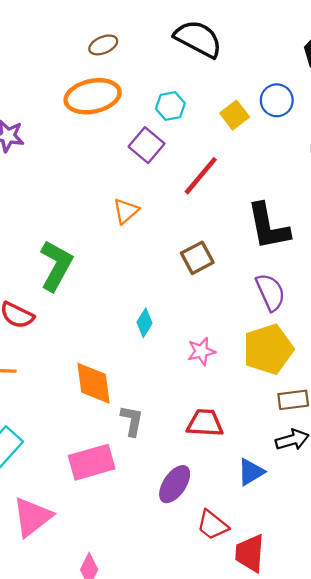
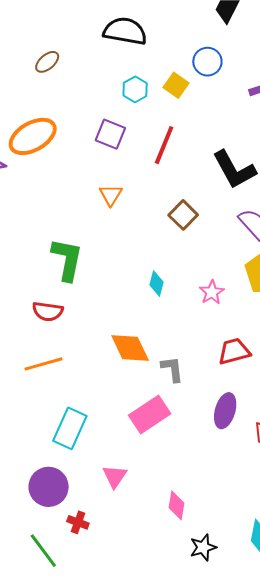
orange ellipse: (93, 96) -> (33, 136), moved
cyan hexagon: (170, 106) -> (135, 89), moved
pink triangle: (32, 517) -> (115, 476), size x0.7

